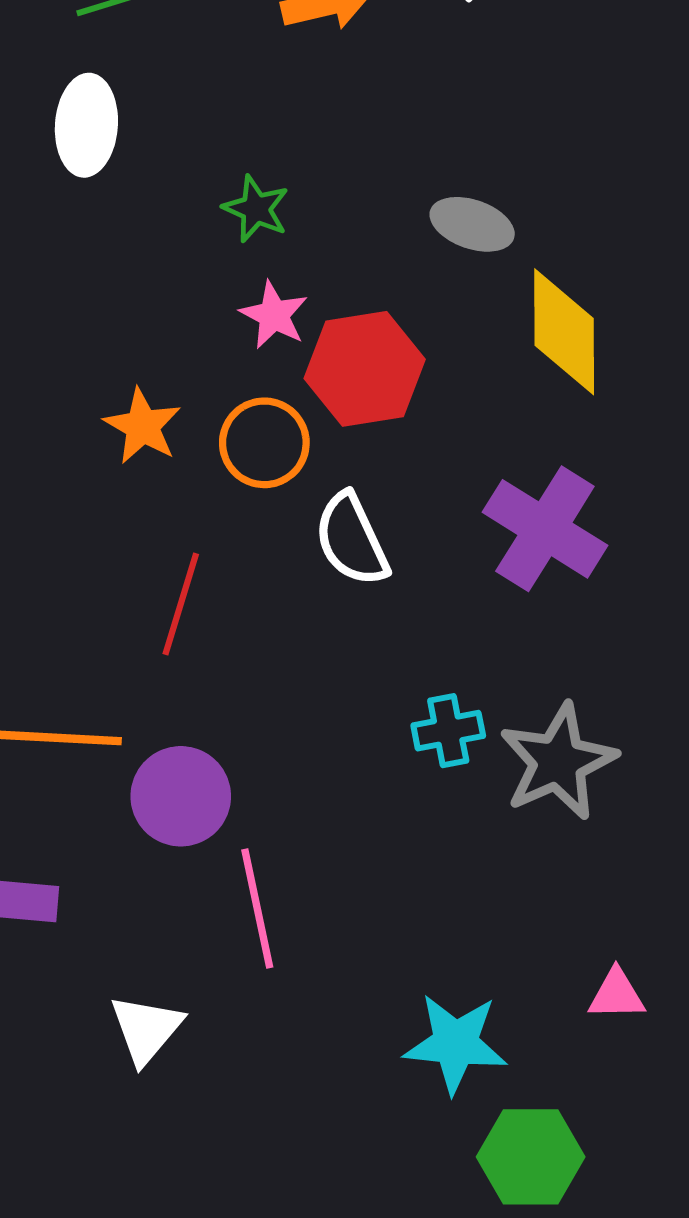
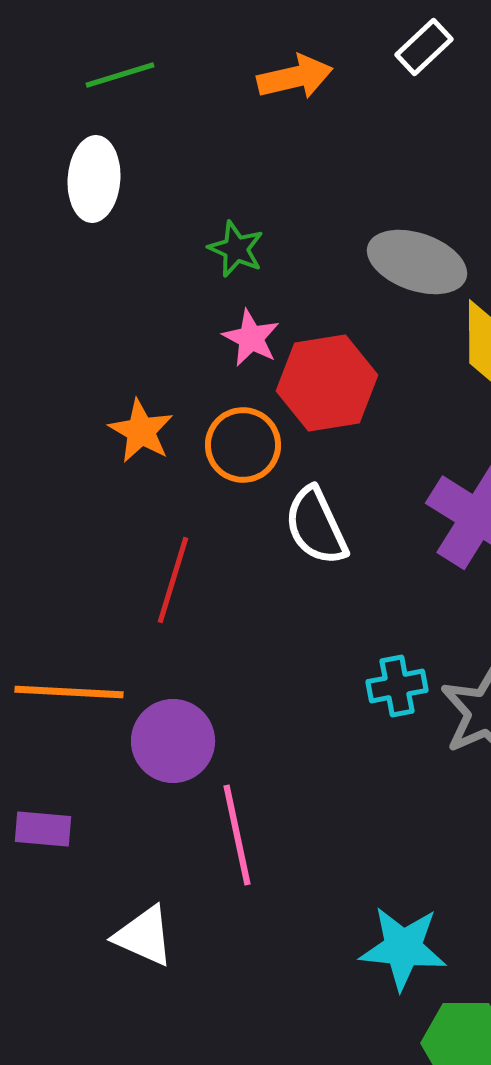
gray ellipse: (472, 224) -> (417, 262), size x1.4
white triangle: (146, 1029) -> (144, 936), turned -46

